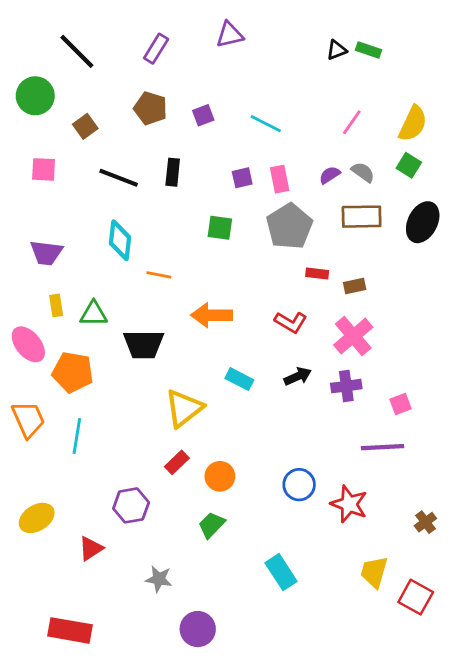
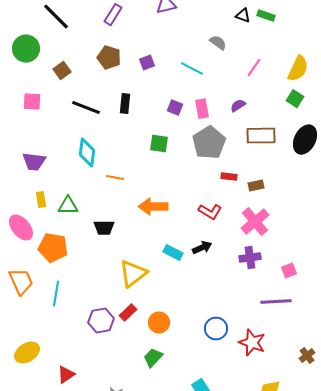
black triangle: (337, 50) -> (243, 16), turned 42
gray semicircle: (363, 172) -> (218, 43), moved
purple square: (242, 178) -> (175, 108), turned 35
black trapezoid: (144, 344) -> (104, 228), size x0.7
black arrow: (298, 376) -> (202, 248), moved
purple hexagon: (131, 505) -> (101, 321), moved

